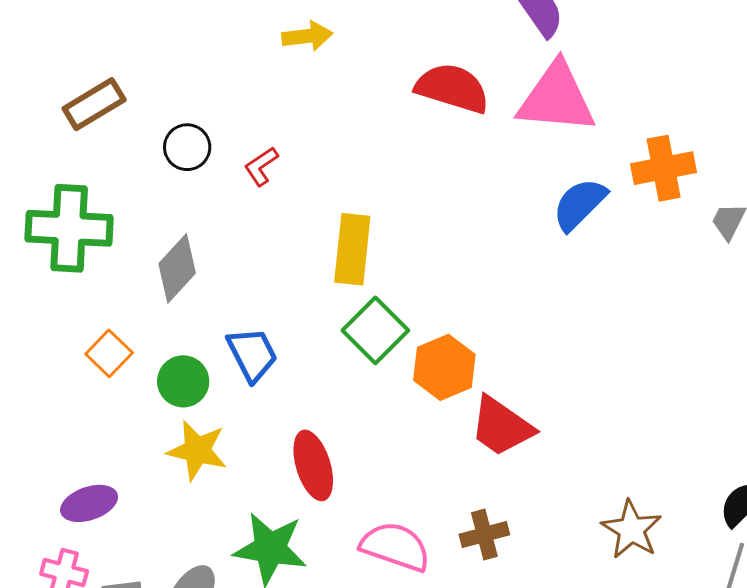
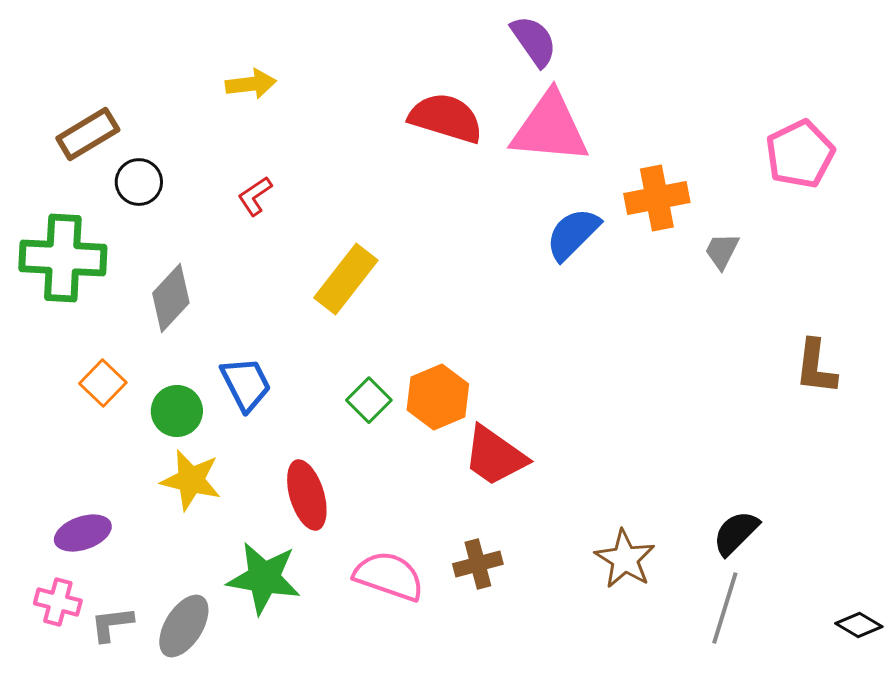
yellow arrow: (307, 36) -> (251, 84), moved
black circle: (187, 147) -> (139, 182), moved
yellow rectangle: (352, 249) -> (346, 279), turned 32
green square: (375, 330) -> (369, 400), moved, size x0.7

